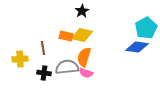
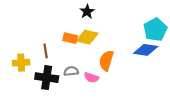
orange semicircle: (84, 57) -> (106, 61), moved
gray semicircle: (67, 67) -> (71, 71), size x0.6
black cross: (44, 73) -> (47, 78), size x1.5

